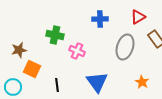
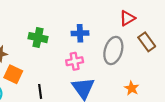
blue cross: (100, 19) -> (80, 33), moved
pink cross: (77, 51) -> (75, 61), moved, turned -35

